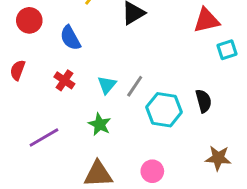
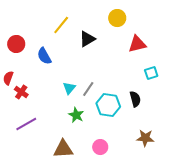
cyan square: (227, 50) -> (151, 73), moved
red cross: (64, 80) -> (21, 92), moved
green star: (100, 124) -> (76, 115), moved

